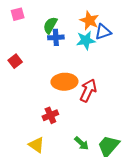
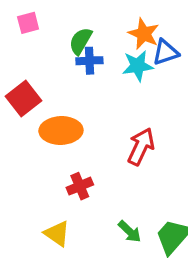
red square: (15, 61) -> (24, 98), size x1.5
orange ellipse: (64, 82) -> (61, 131), moved

